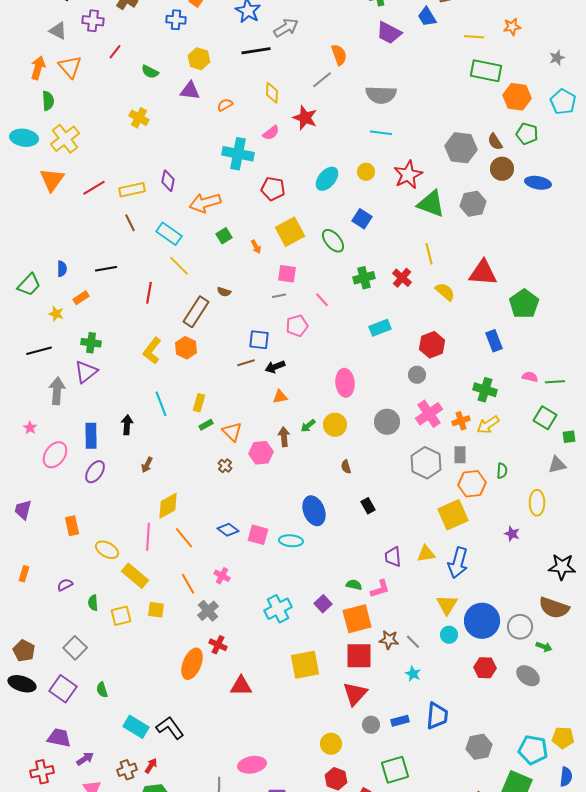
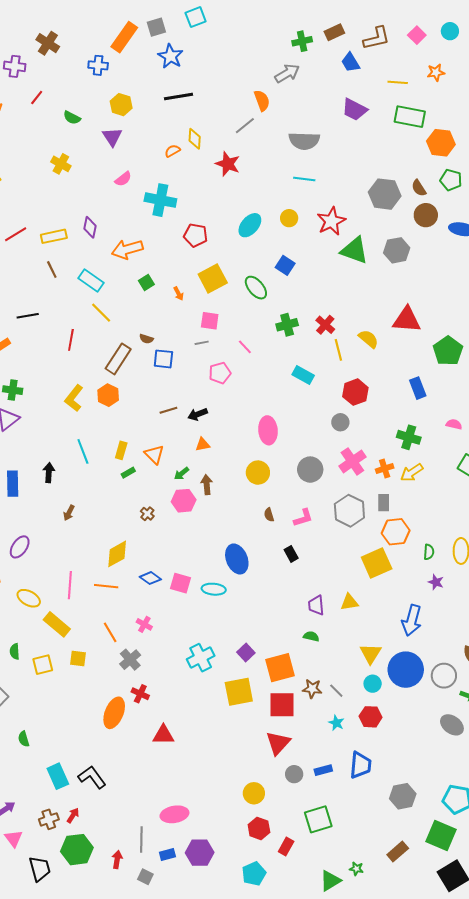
gray arrow: (286, 28) -> (287, 73), moved
purple trapezoid: (389, 33) -> (354, 110), moved
purple triangle: (190, 91) -> (112, 137), turned 50
orange semicircle: (225, 105) -> (172, 151), moved
pink semicircle: (271, 133) -> (123, 179), moved
yellow line: (429, 254) -> (338, 350), moved
cyan rectangle: (380, 328) -> (303, 375), turned 50
blue square: (259, 340) -> (163, 359), moved
green arrow: (308, 426) -> (182, 474), moved
orange triangle: (232, 432) -> (154, 454), moved
green semicircle: (502, 471) -> (429, 552), moved
purple ellipse: (95, 472) -> (20, 547), moved
yellow diamond: (168, 506) -> (117, 554), moved
orange line: (184, 538) -> (106, 586), turned -45
blue arrow: (458, 563) -> (412, 620), moved
green semicircle: (354, 585) -> (311, 636), moved
pink L-shape: (380, 589) -> (303, 518), moved
yellow square: (305, 665) -> (239, 692), moved
red hexagon: (485, 668) -> (371, 717), moved
cyan rectangle: (136, 727) -> (58, 776), turned 35

